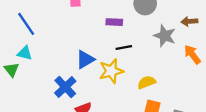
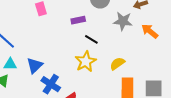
black line: (124, 47) -> (91, 39), turned 56
blue triangle: (85, 59) -> (35, 65), moved

